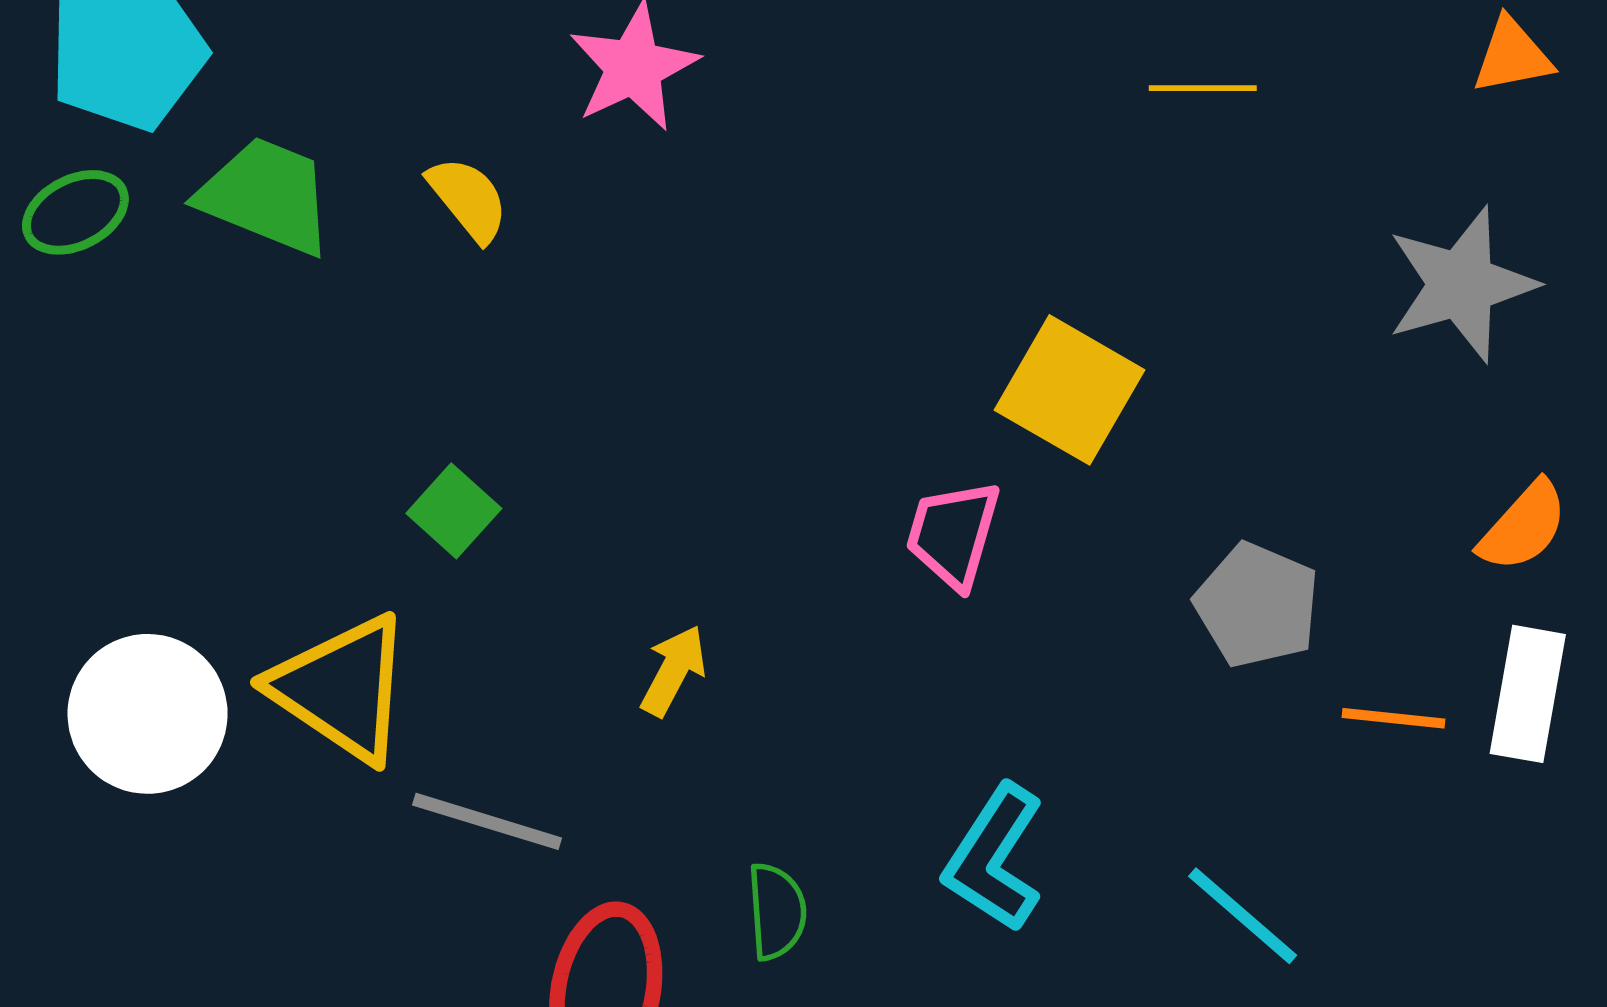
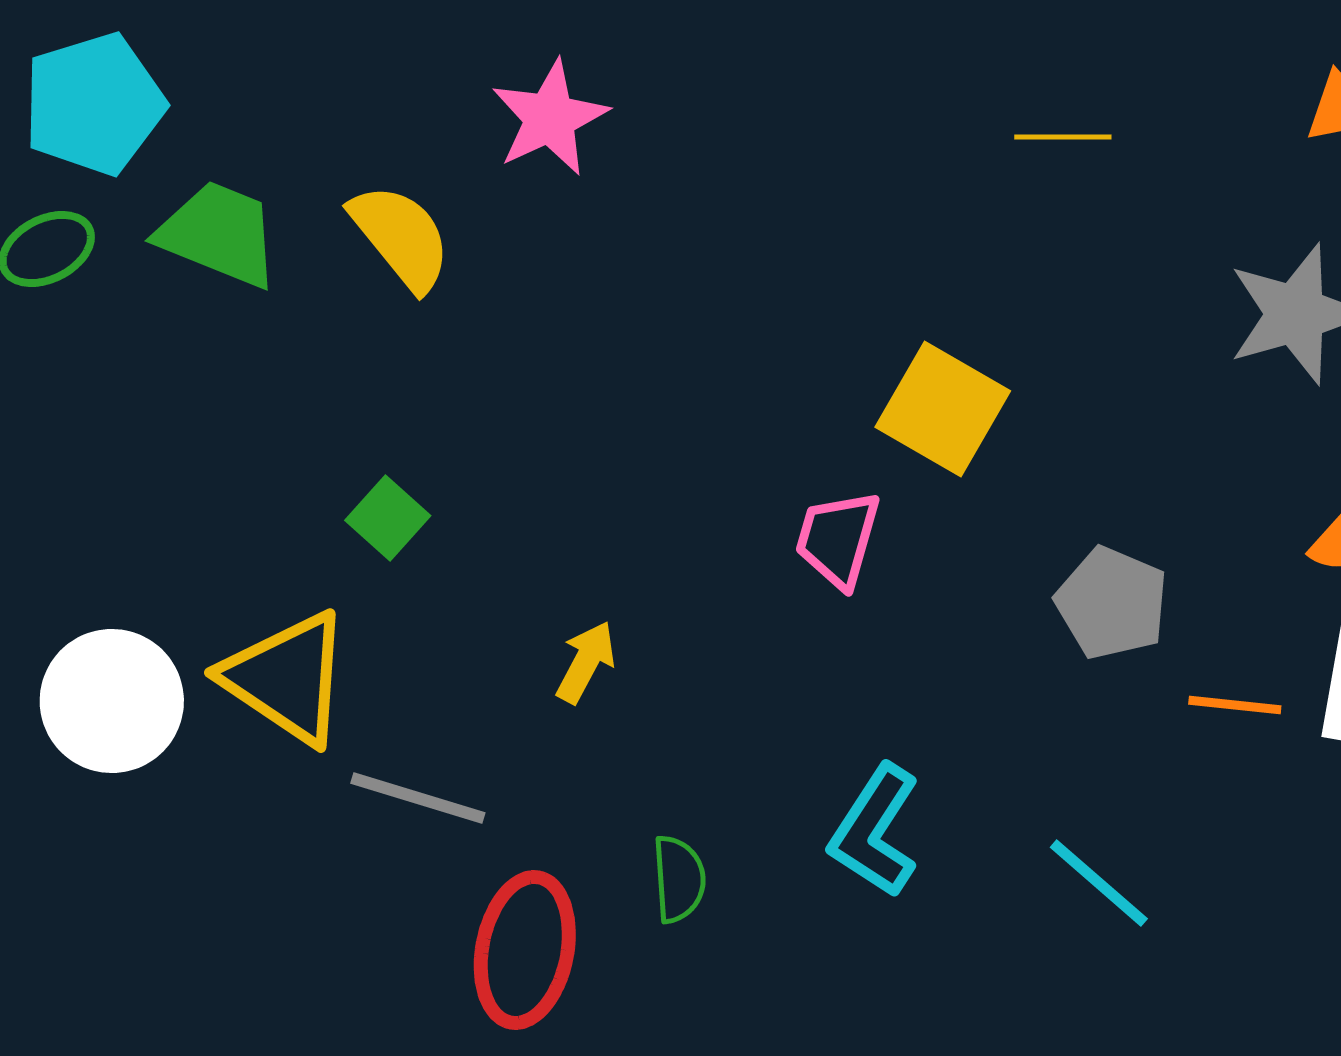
yellow semicircle: (468, 199) -> (401, 237), size x1.4

